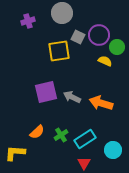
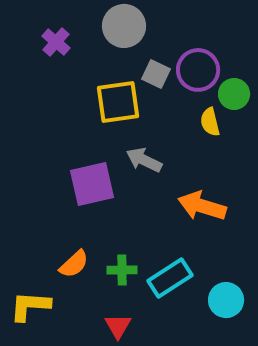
purple cross: (28, 21) -> (56, 42), turned -32
yellow semicircle: (105, 61) -> (210, 122), turned -128
gray arrow: (72, 97) -> (144, 160), moved
green cross: (61, 135) -> (122, 270), turned 32
red triangle: (84, 163) -> (118, 326), moved

